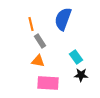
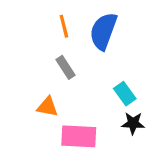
orange line: (31, 24) -> (64, 26), moved
orange triangle: (38, 61) -> (47, 107), moved

